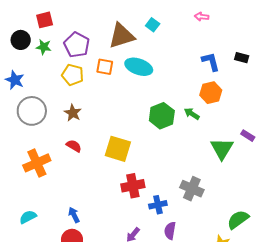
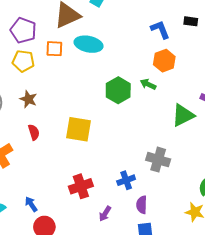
red semicircle: (74, 146) -> (34, 132), turned 49
green triangle: (222, 149) -> (183, 115), turned 40
red cross: (133, 186) -> (81, 186), moved
blue arrow: (74, 215) -> (31, 204), moved

